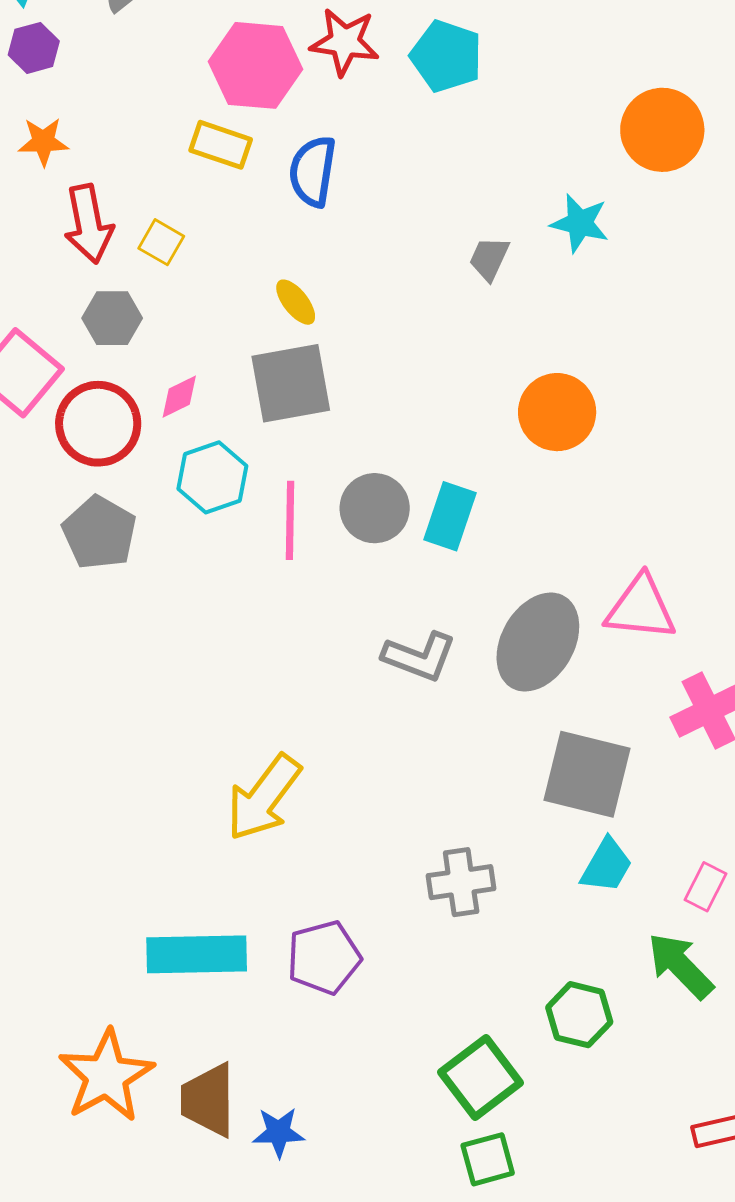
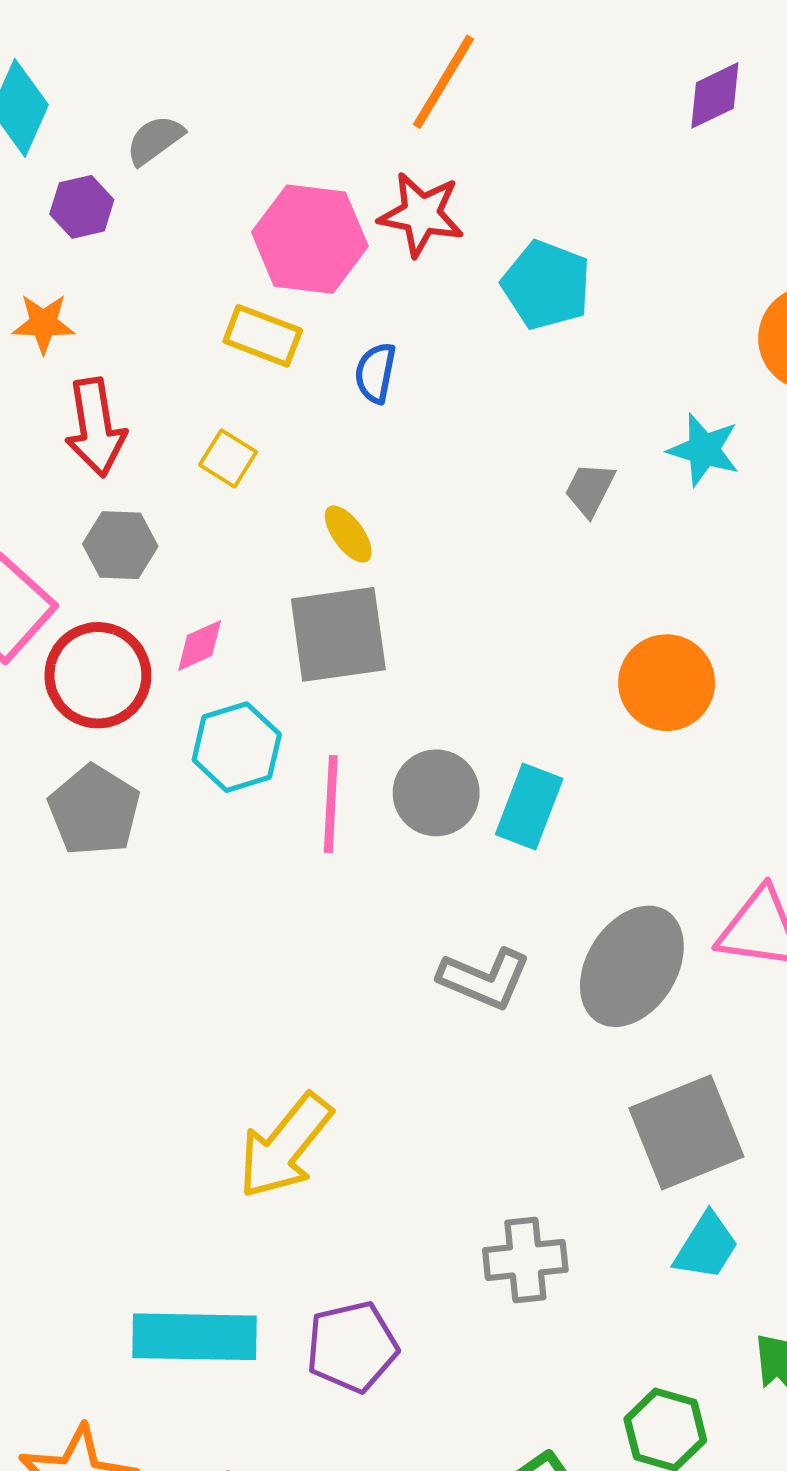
purple hexagon: (34, 48) -> (82, 207), moved
cyan pentagon: (446, 56) -> (546, 285), moved
blue semicircle: (313, 171) -> (375, 373), size x0.7
yellow square: (161, 242) -> (228, 458), moved
gray square: (587, 774) -> (686, 1132), turned -38

